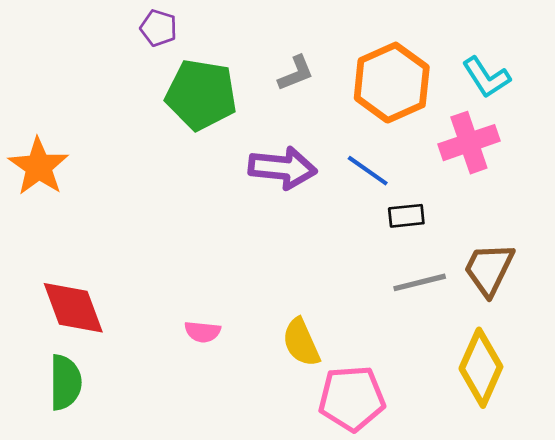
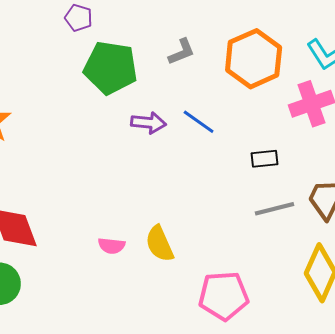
purple arrow: (282, 168) -> (149, 123), moved, size x0.7
blue line: (368, 171) -> (199, 122), moved
yellow semicircle: (301, 342) -> (160, 244), moved

